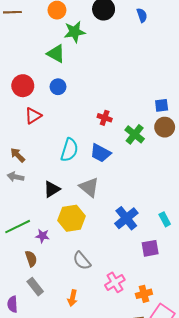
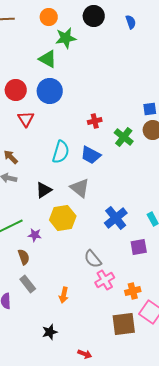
blue circle: (58, 87) -> (50, 91), size x1.6
red triangle: (33, 116) -> (26, 119), turned -30
red cross: (105, 118) -> (95, 121), turned -32
gray semicircle: (82, 261) -> (93, 259), moved

